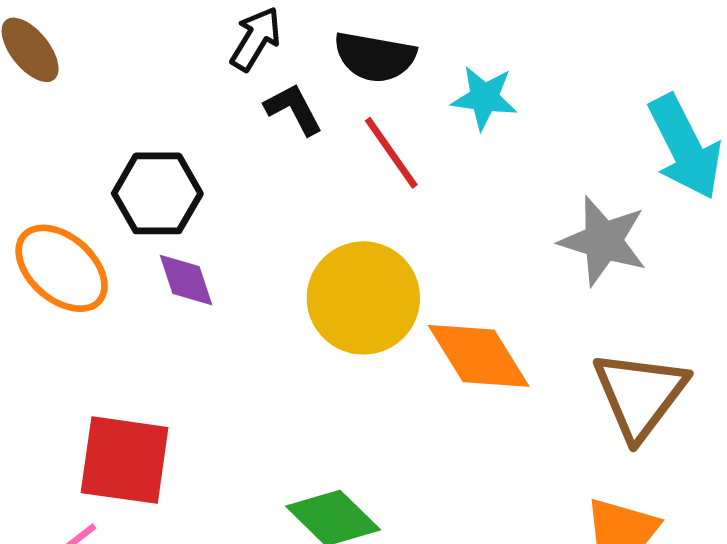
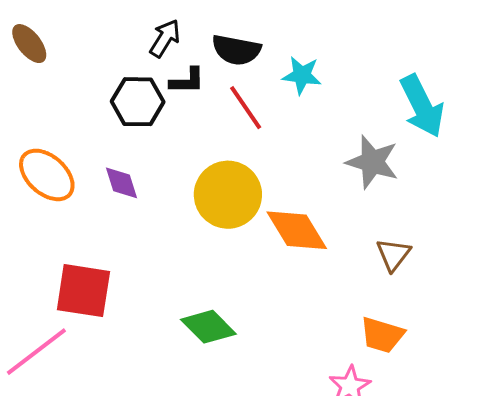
black L-shape: (294, 109) -> (187, 81), turned 117
black hexagon: (157, 193) -> (138, 102), moved
brown triangle: (640, 395) -> (393, 254), size x0.6

